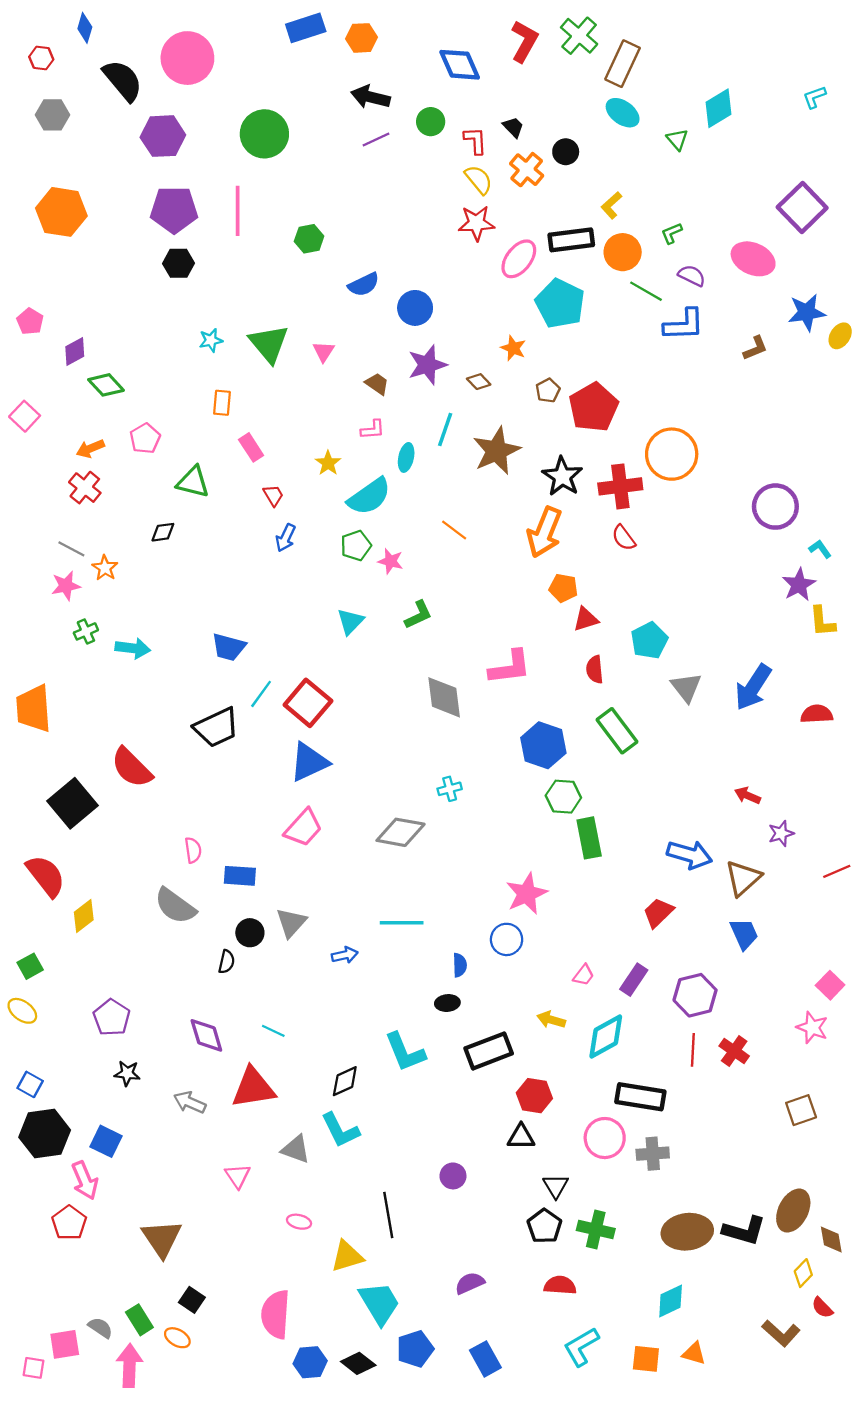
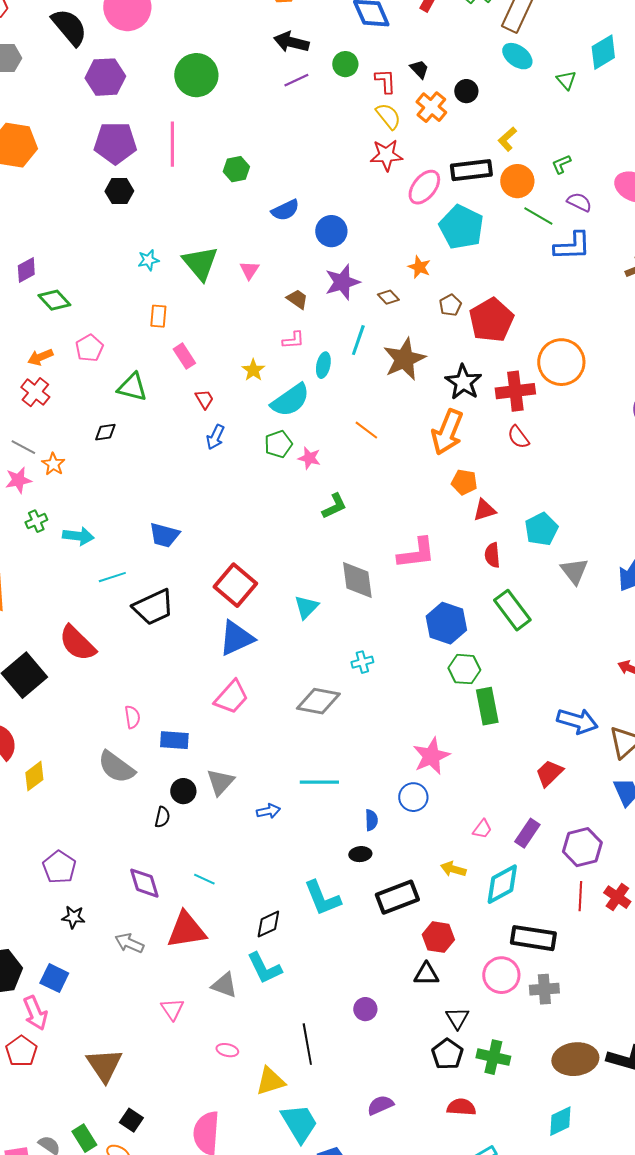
cyan triangle: (350, 621) -> (306, 607), moved
cyan line: (261, 694) -> (112, 577), moved, turned 36

